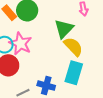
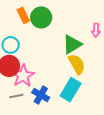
pink star: (20, 44) -> (23, 76), moved

